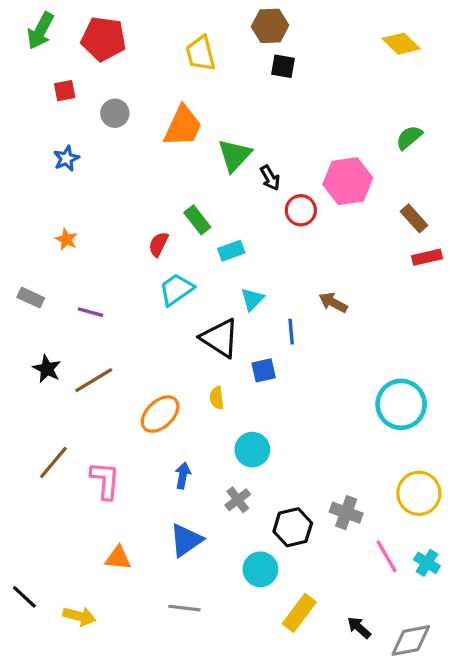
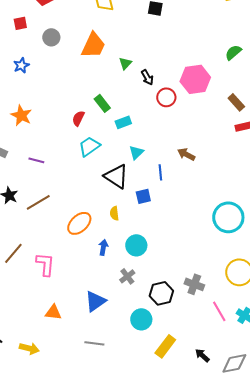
green triangle: (235, 155) -> (125, 63), size x0.6
orange star: (66, 239) -> (21, 115), size x1.5
blue arrow: (183, 475) -> (103, 247), moved

